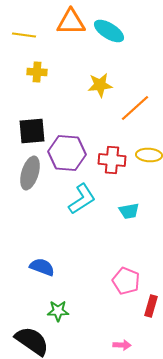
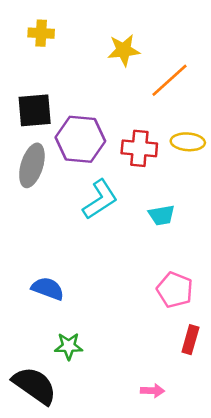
pink pentagon: (126, 281) -> (175, 290), moved

